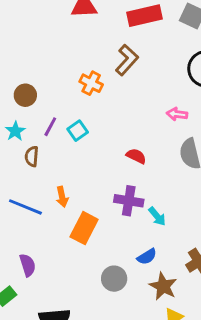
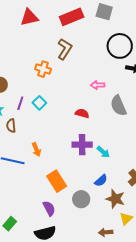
pink arrow: (177, 114) -> (98, 85), moved
orange rectangle: (84, 228) -> (57, 181), moved, turned -50
purple semicircle: (28, 265) -> (49, 208), moved

